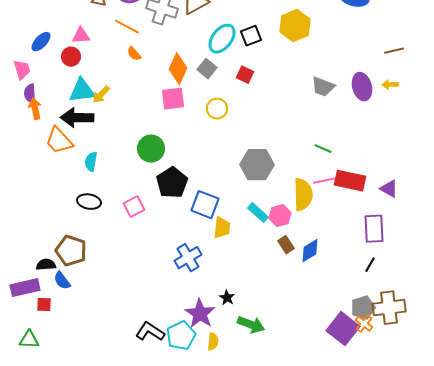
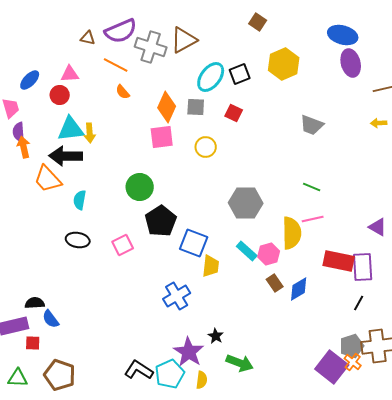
gray square: (207, 69) -> (196, 107), turned -36
purple ellipse: (362, 87) -> (351, 63), moved
yellow arrow: (101, 95) -> (90, 133), turned -48
red rectangle: (350, 181) -> (339, 261), moved
brown pentagon: (71, 251) -> (60, 375), moved

